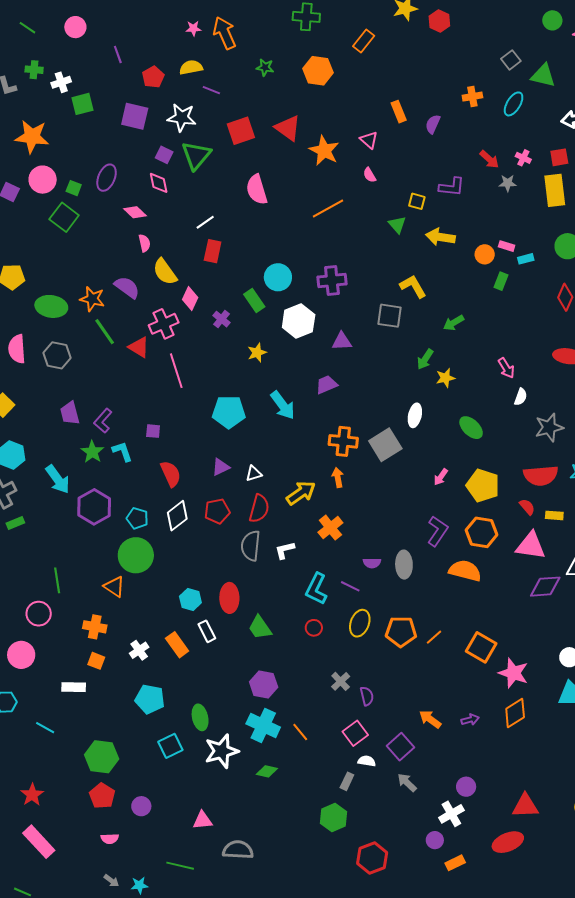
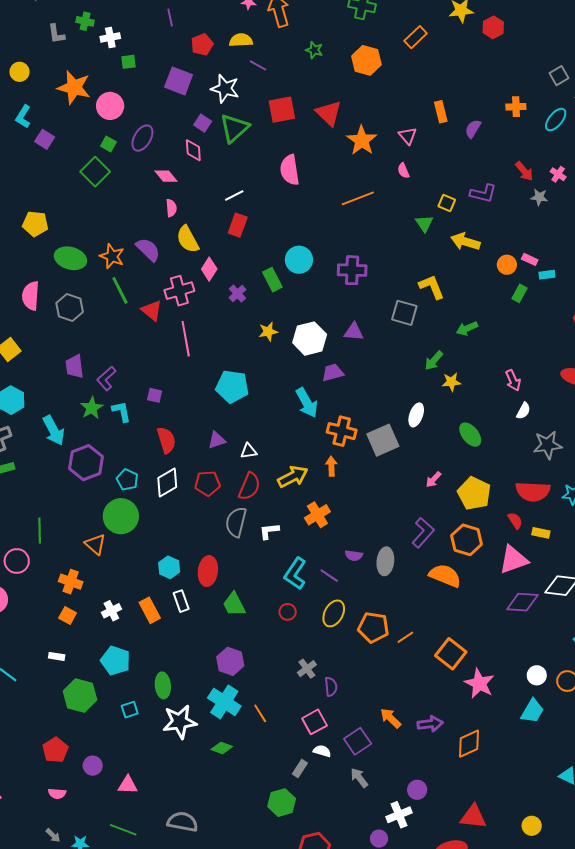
green square: (82, 104) -> (129, 62), size x0.7
pink circle: (43, 180) -> (110, 106), moved
white hexagon: (299, 321) -> (310, 339), moved
cyan arrow: (283, 405) -> (307, 403), moved
pink triangle: (531, 546) -> (513, 560), turned -36
white rectangle: (74, 687) -> (57, 656), moved, size x0.7
orange diamond: (515, 713) -> (469, 744), moved
purple arrow: (470, 720) -> (430, 724), size x1.4
cyan square: (170, 746) -> (130, 710), size x0.7
green hexagon: (102, 757) -> (80, 696), moved
pink triangle: (203, 820) -> (128, 785), moved

